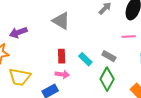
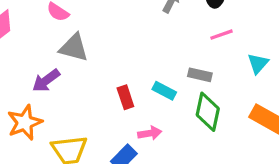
gray triangle: (61, 21) -> (74, 48), moved
pink arrow: (62, 74) -> (150, 133), moved

